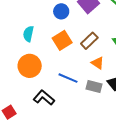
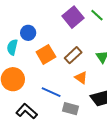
blue circle: (61, 11) -> (28, 33), moved
gray rectangle: (94, 86) -> (70, 109), moved

